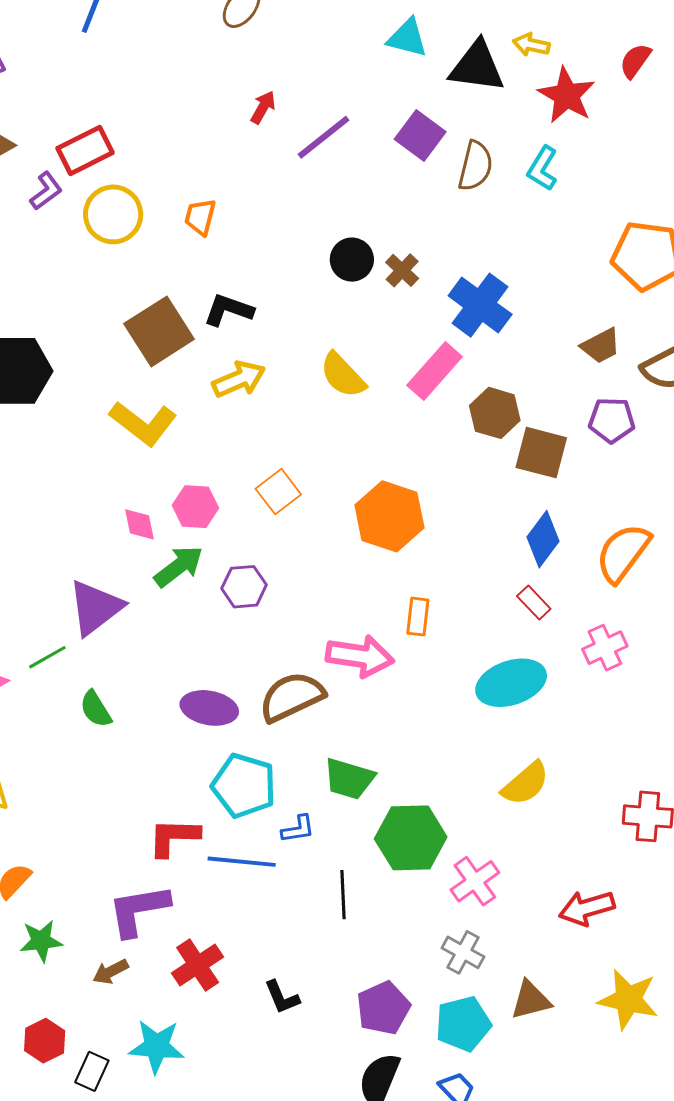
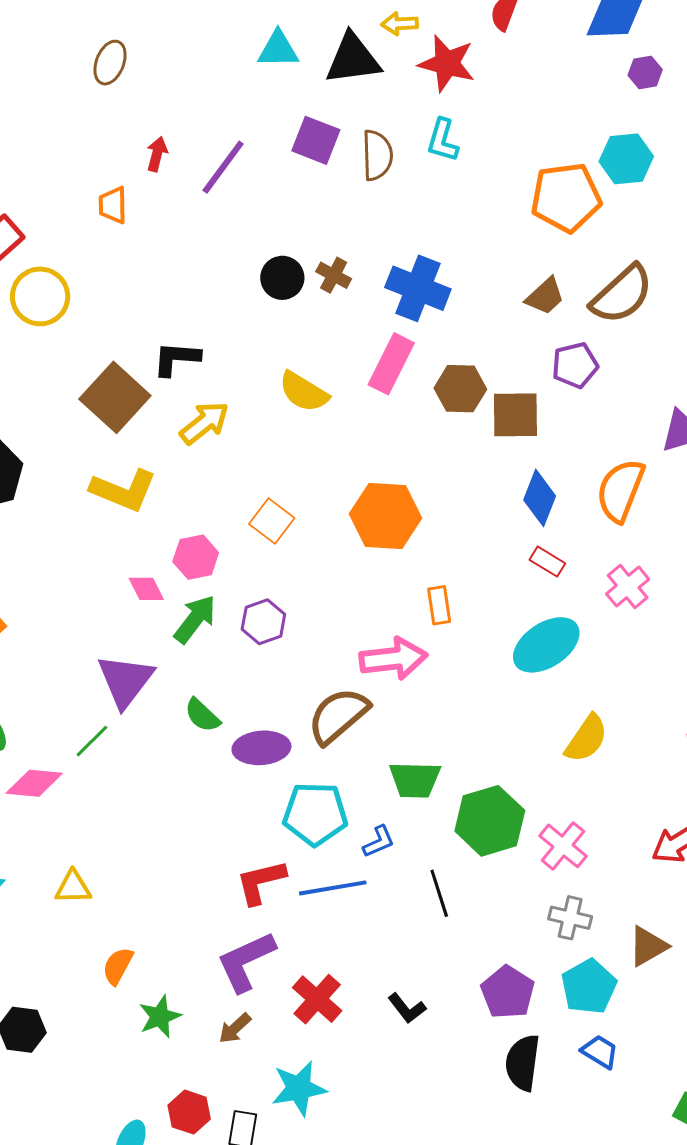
orange trapezoid: (200, 217) -> (113, 205), moved
green semicircle: (96, 709) -> (202, 715), moved

